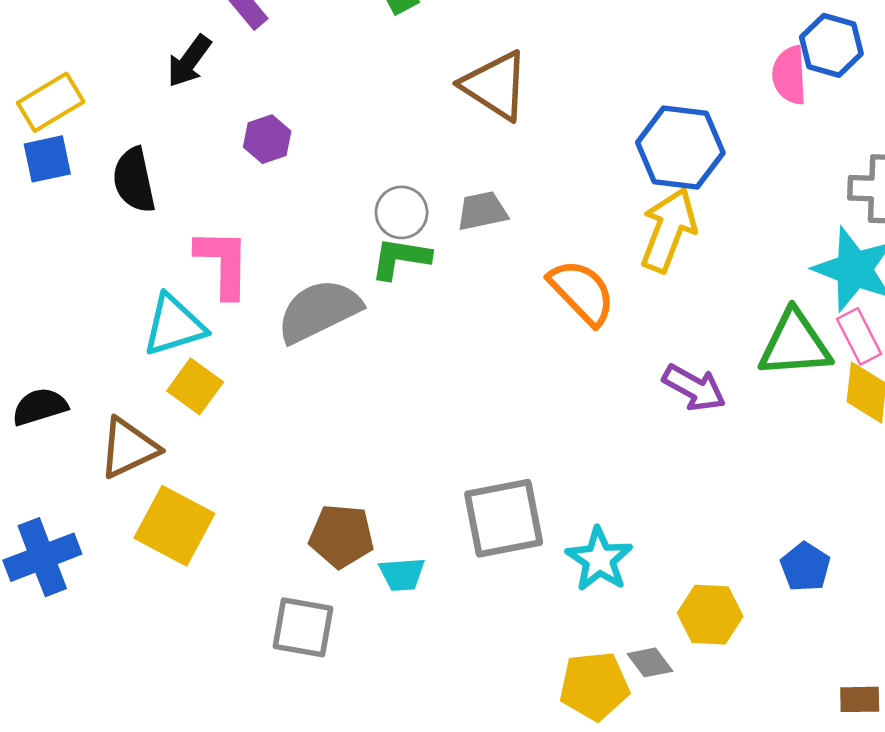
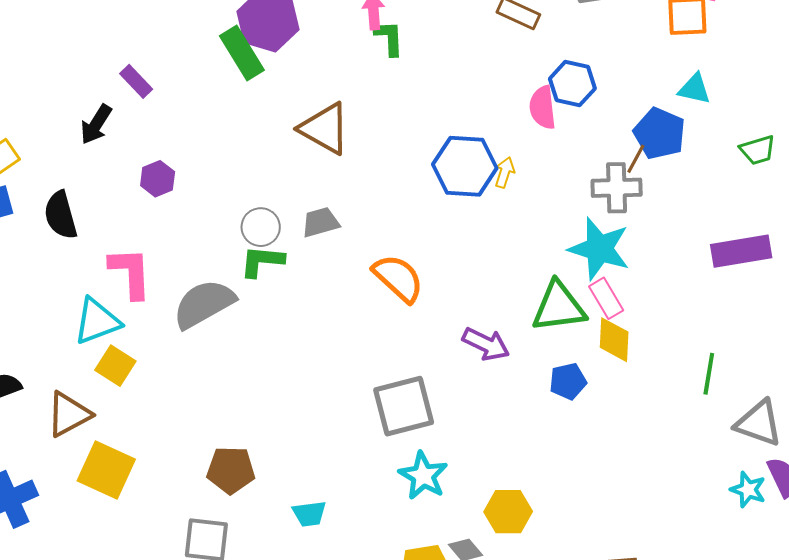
yellow arrow: (668, 230) -> (505, 172), moved, size x0.5
gray square: (504, 518) -> (404, 406), moved
blue pentagon: (805, 567) -> (568, 381), moved, turned 30
cyan trapezoid: (402, 574) -> (309, 514), moved

